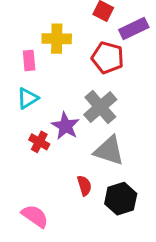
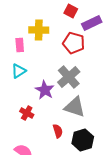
red cross: (39, 142) -> (27, 113), moved

